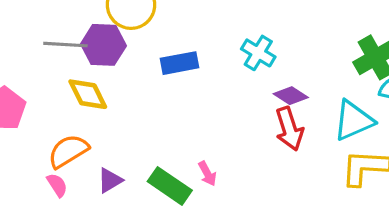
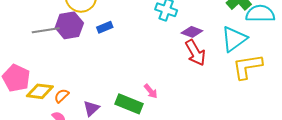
blue rectangle: (180, 63) -> (105, 27), moved, size x0.7
yellow diamond: (88, 94) -> (40, 91), moved, turned -44
orange semicircle: (68, 151) -> (62, 96), size x0.6

